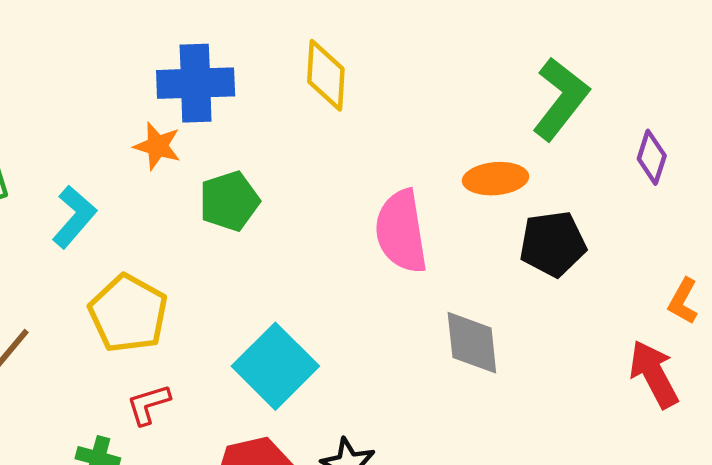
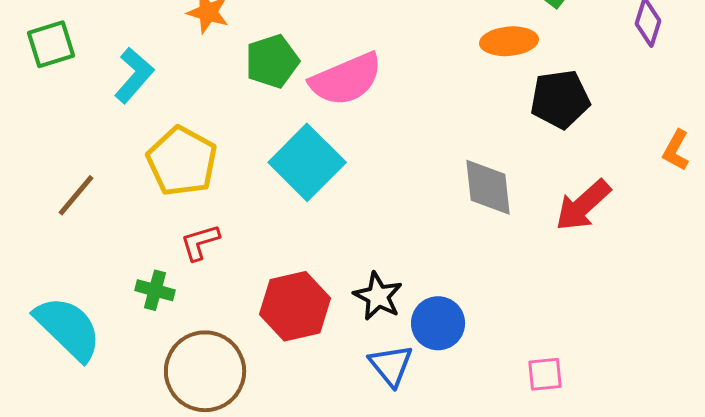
pink semicircle: (401, 231) -> (346, 79), moved, turned -104
cyan square: (275, 366) -> (307, 162), moved
red arrow: (654, 374) -> (583, 205), moved, turned -104

